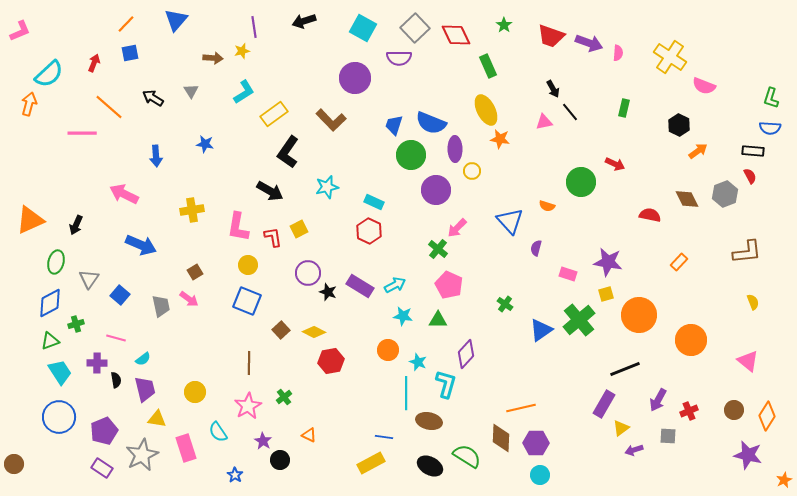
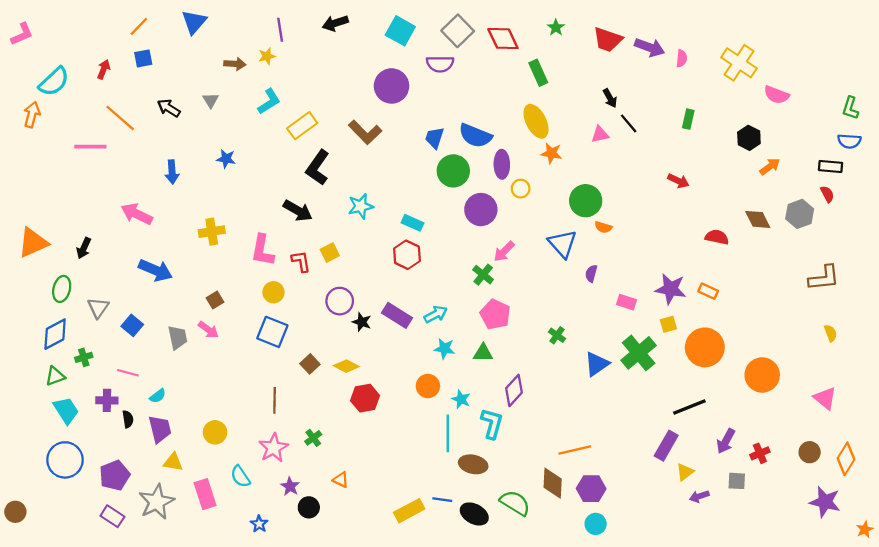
green circle: (581, 182) -> (586, 201), moved
orange rectangle: (679, 262) -> (708, 291), moved, turned 72
blue line: (384, 437) -> (442, 500), moved

